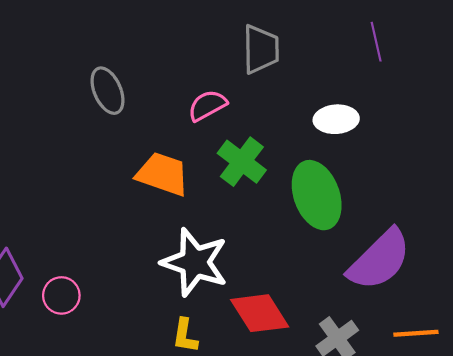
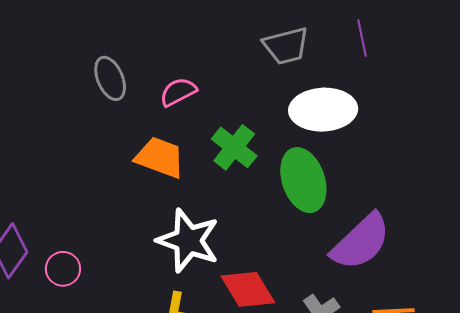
gray trapezoid: (261, 49) -> (286, 46), moved, turned 75
pink semicircle: (207, 105) -> (178, 92), moved
white ellipse: (336, 119) -> (323, 110), size x1.6

